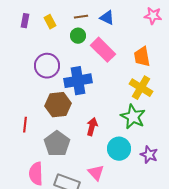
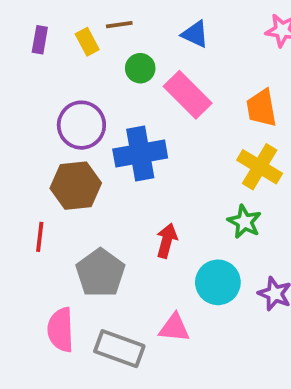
brown line: (81, 17) -> (119, 25), moved
brown hexagon: (58, 105) -> (76, 186), moved
green star: (133, 117) -> (244, 222), size x0.7
pink triangle: (96, 173) -> (174, 328), turned -42

